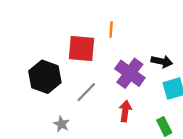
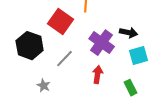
red square: (81, 48) -> (61, 22), turned 30

